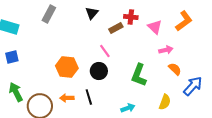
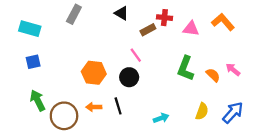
black triangle: (92, 13) -> (121, 13), turned -40
orange L-shape: (184, 21) -> (223, 22), turned -95
pink triangle: (155, 27) -> (191, 29), turned -35
pink arrow: (166, 50) -> (233, 69), moved, turned -128
green L-shape: (139, 75) -> (185, 68), moved
blue arrow: (193, 86) -> (233, 113), moved

